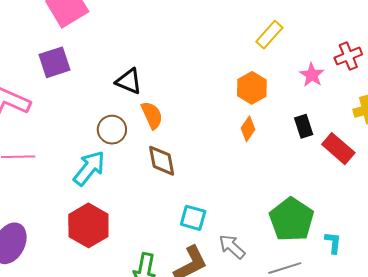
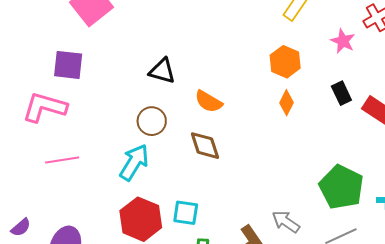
purple square: (55, 62) -> (68, 65), moved, turned 32
orange semicircle: (152, 115) -> (209, 101), moved, turned 152
cyan square: (193, 218) -> (186, 213), moved

